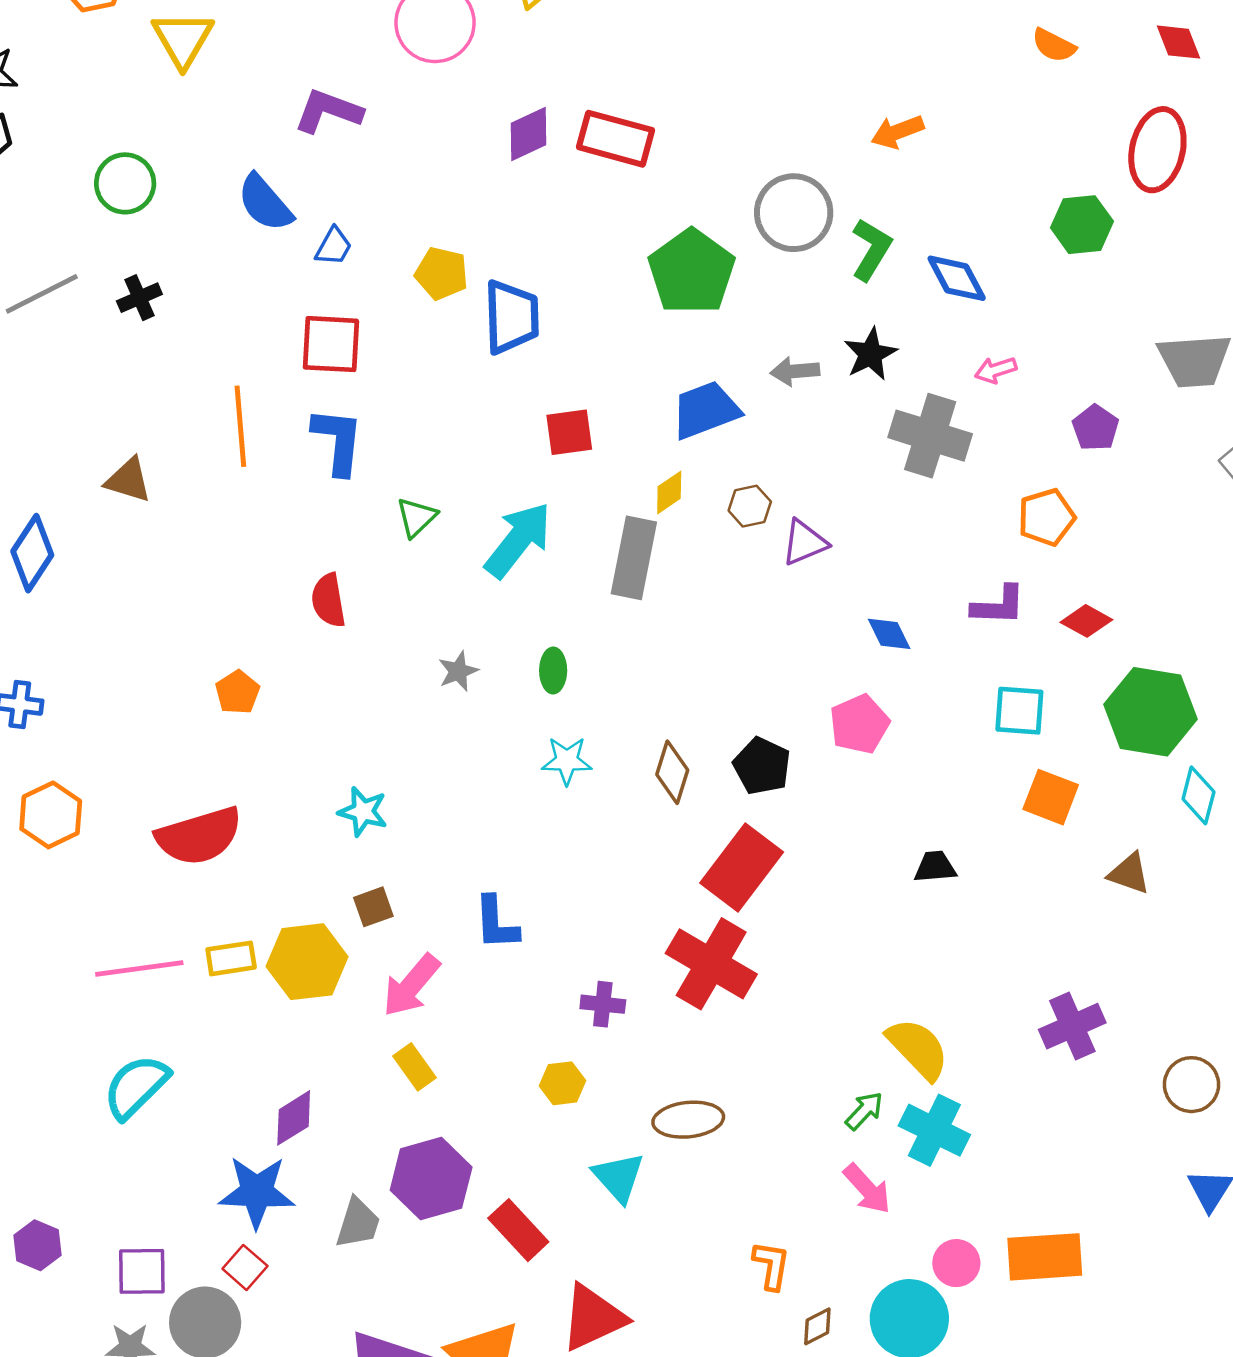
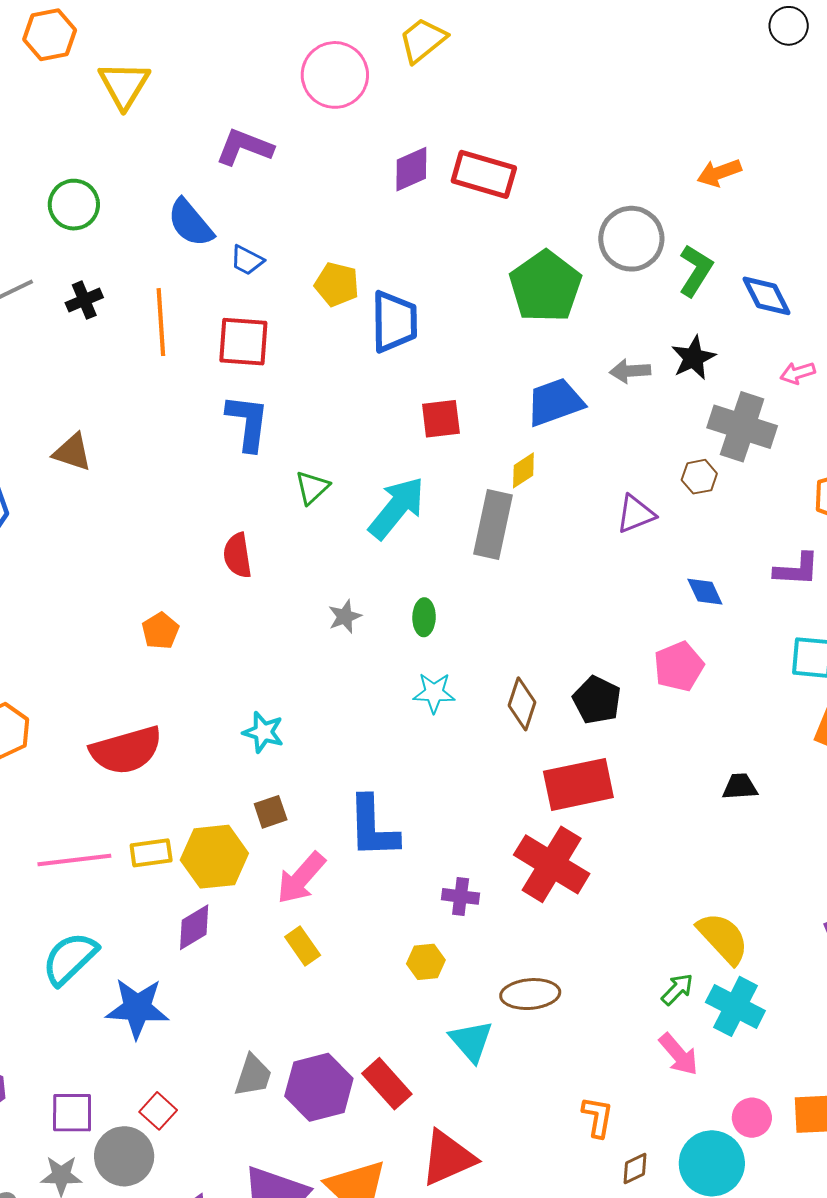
blue trapezoid: (334, 246) -> (247, 260), turned 87
orange line: (240, 426) -> (161, 322), moved
brown hexagon: (750, 506) -> (699, 477), moved
red rectangle: (742, 867) -> (578, 784), turned 40
blue L-shape: (496, 923) -> (373, 827), size x1.4
purple diamond: (294, 1118) -> (194, 927), moved
purple hexagon: (431, 1179) -> (319, 1087), moved
blue star: (257, 1192) -> (137, 1008), moved

